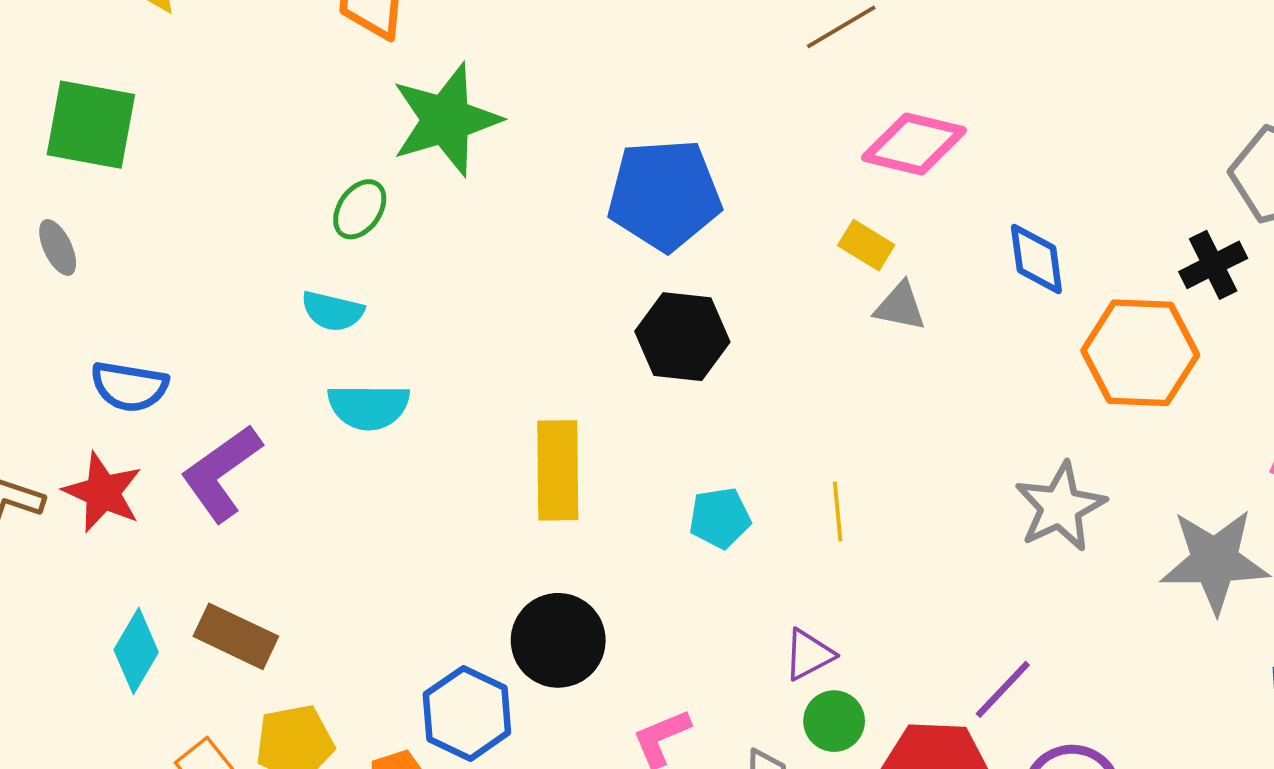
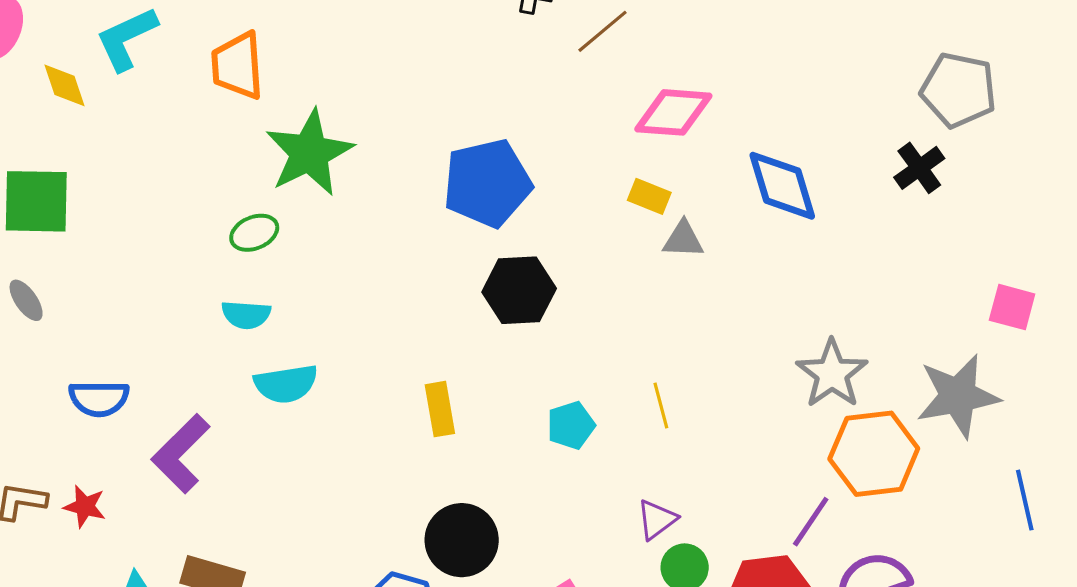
green ellipse: (360, 209) -> (254, 233), turned 42
blue diamond: (1036, 259) -> (782, 186), size x1.4
orange hexagon: (1140, 353) -> (874, 454), moved
yellow rectangle: (558, 470) -> (440, 409), size x0.7
red star: (103, 492) -> (85, 506), moved, size x0.7

